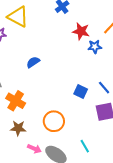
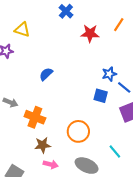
yellow triangle: (18, 17) -> (22, 30), size x0.7
blue star: (95, 47) -> (109, 74), moved
pink arrow: (34, 149) -> (51, 164), moved

